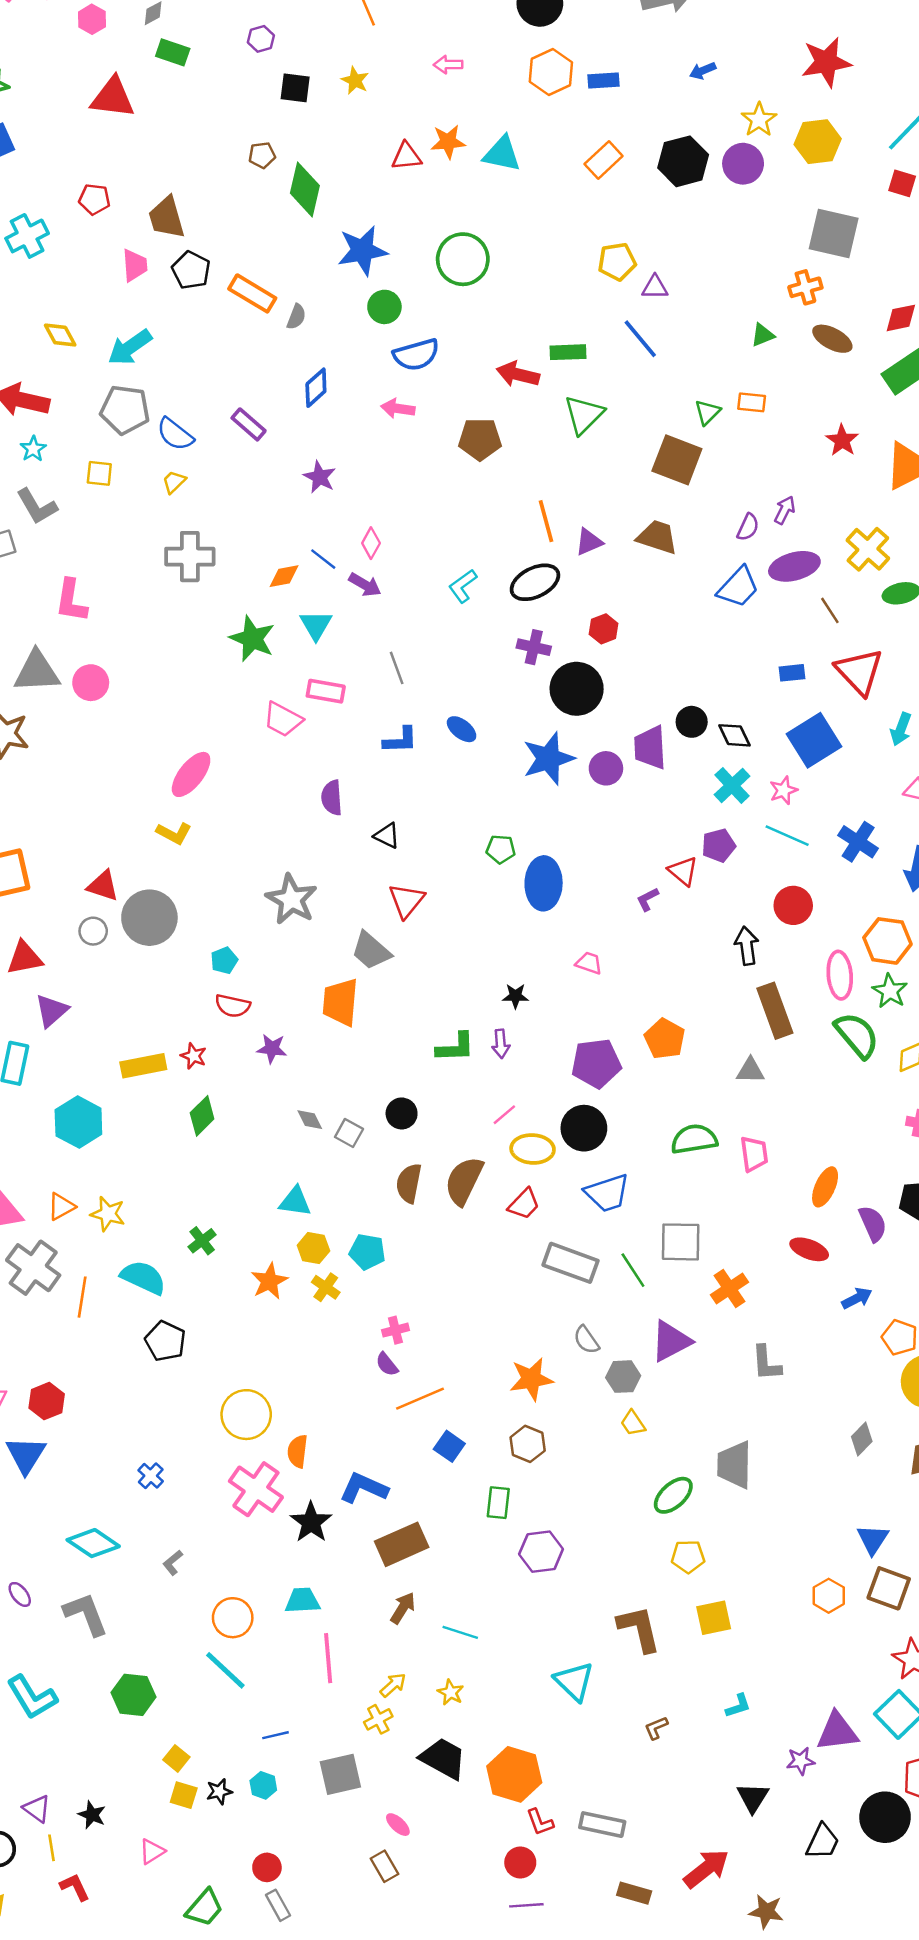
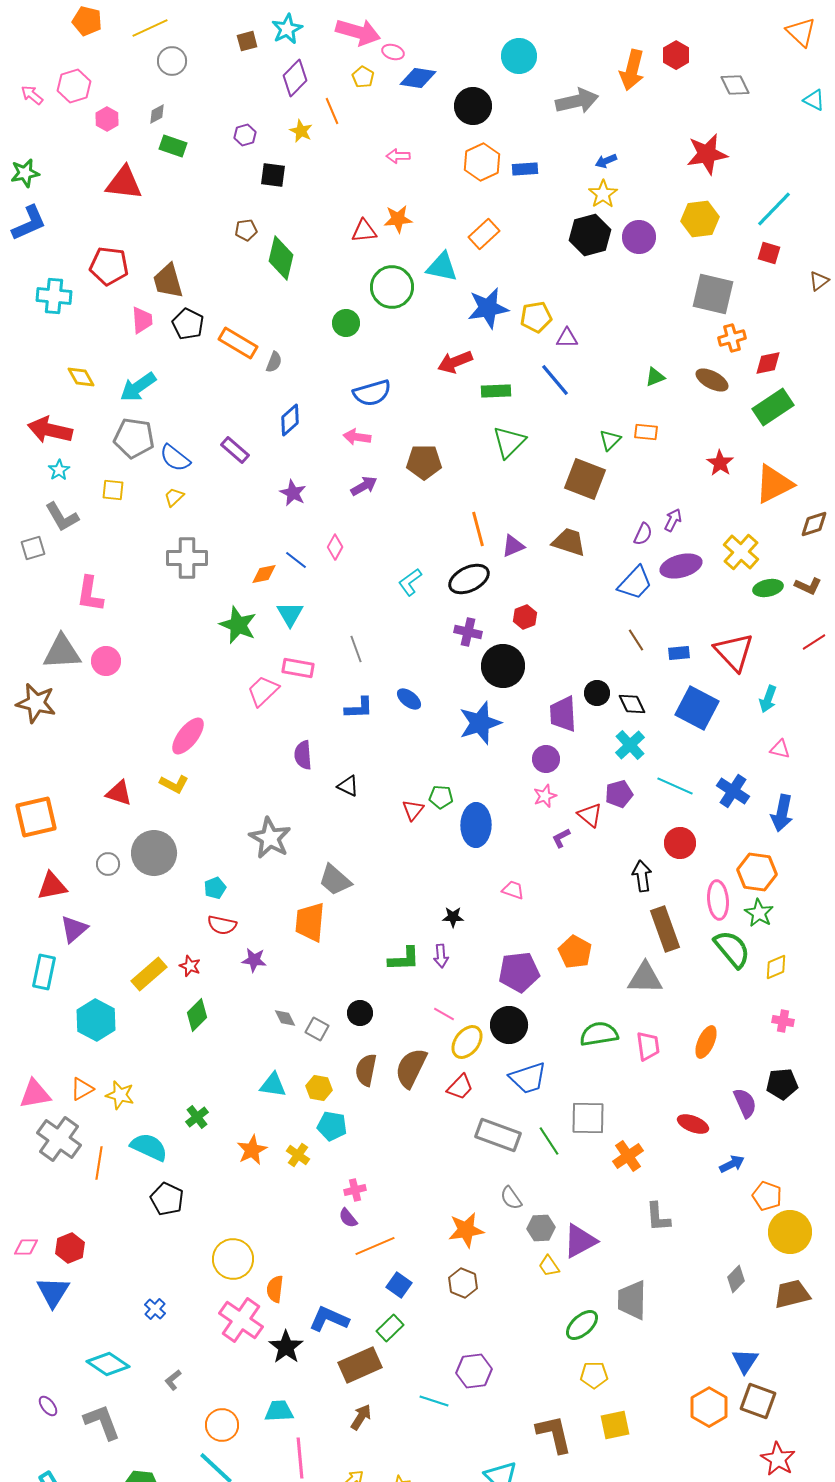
yellow star: (355, 80) -> (301, 131), moved
yellow star: (759, 120) -> (603, 194), moved
cyan triangle: (502, 154) -> (442, 267), moved
orange rectangle: (604, 160) -> (484, 234), moved
red pentagon: (94, 199) -> (109, 266), size x1.5
cyan cross: (27, 236) -> (54, 296), turned 32
blue star: (362, 251) -> (488, 308), moved
green circle: (463, 259) -> (392, 287), moved
orange cross: (805, 287) -> (732, 338), moved
green circle: (384, 307) -> (346, 323), moved
red arrow: (518, 374) -> (455, 362), moved, turned -36
purple arrow: (365, 585) -> (364, 486), moved, turned -60
brown line: (830, 610) -> (636, 640), moved
pink trapezoid: (283, 719) -> (263, 691), turned 108
blue square: (814, 740) -> (697, 708), turned -30
purple circle: (606, 768) -> (546, 759), moved
pink star: (783, 790) -> (545, 796), moved
red triangle: (103, 886) -> (119, 793), moved
red triangle: (406, 901) -> (413, 810), moved, size x0.7
yellow rectangle: (143, 1066) -> (149, 974), turned -30
gray triangle: (750, 1071) -> (645, 978), size x1.5
pink line: (504, 1115) -> (444, 1014), turned 70
yellow ellipse: (533, 1149) -> (467, 1042), turned -56
orange ellipse: (825, 1187) -> (706, 1042), moved
yellow hexagon: (313, 1248) -> (319, 1088), moved
purple triangle: (671, 1341) -> (580, 1241), moved
green rectangle: (498, 1503) -> (390, 1328), moved, turned 40
orange hexagon: (829, 1596) -> (709, 1407), size x1.4
cyan line: (460, 1632) -> (434, 1401), moved

